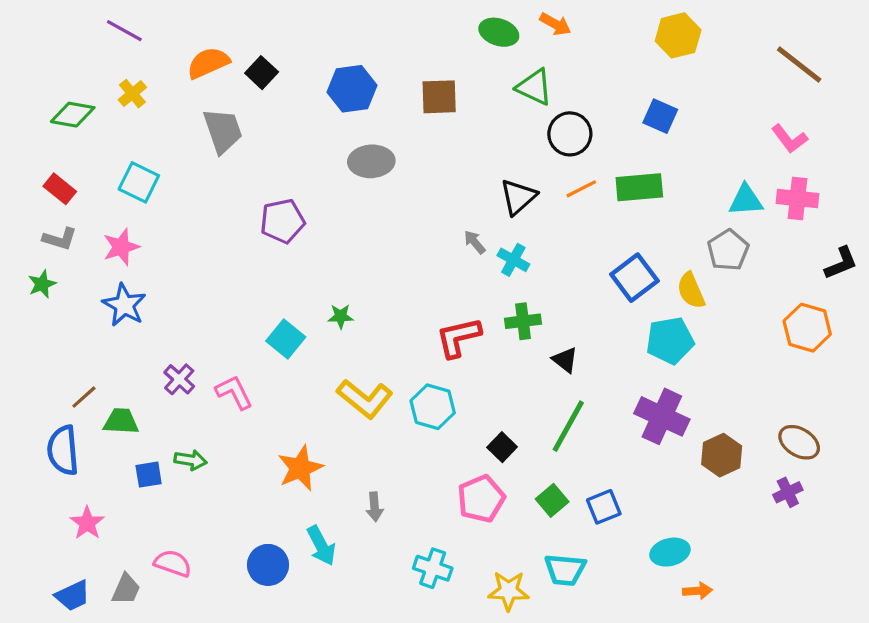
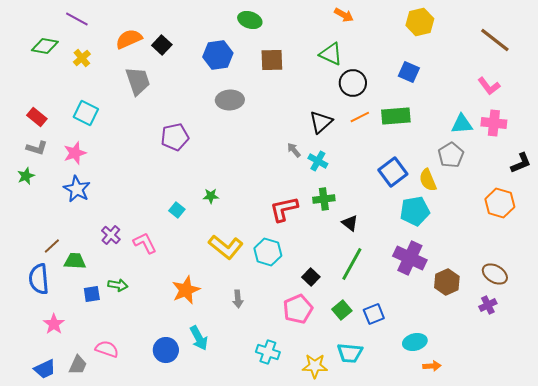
green ellipse: (499, 32) -> (250, 20), moved
green diamond: (73, 115) -> (45, 46), moved
cyan square: (286, 339) -> (177, 210), size x0.7
gray arrow: (375, 507) -> (238, 299), moved

